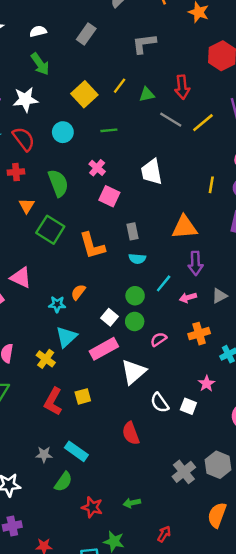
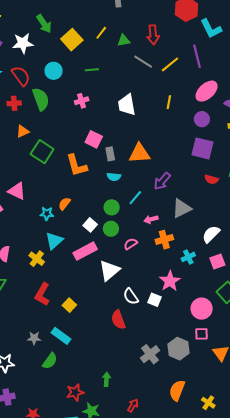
green arrow: (40, 64) -> (44, 24), moved
pink cross: (97, 168) -> (82, 101), turned 32
green semicircle: (58, 183) -> (41, 99), moved
yellow line: (211, 185) -> (169, 102), moved
pink square: (109, 196) -> (94, 139), moved
orange triangle: (27, 206) -> (23, 131), turned 32
orange triangle: (184, 227) -> (139, 153), moved
purple arrow: (195, 263) -> (162, 181), turned 42
gray triangle: (219, 296) -> (182, 208), size x1.5
pink arrow: (188, 298) -> (151, 219), moved
pink star: (207, 384) -> (170, 281), size x1.5
yellow square: (83, 396) -> (69, 305), moved, turned -32
red semicircle: (131, 433) -> (118, 320), moved
green arrow: (132, 503) -> (106, 379), turned 104
red star: (92, 507) -> (75, 392), moved, turned -30

